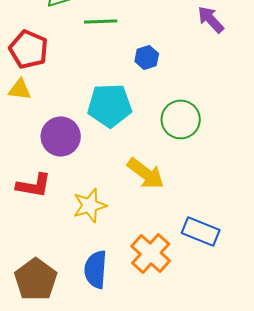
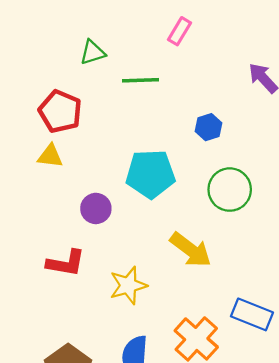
blue hexagon: (147, 57) -> (208, 127), moved
purple circle: (61, 136) -> (96, 208), size x0.7

